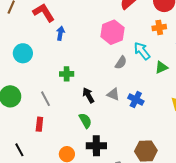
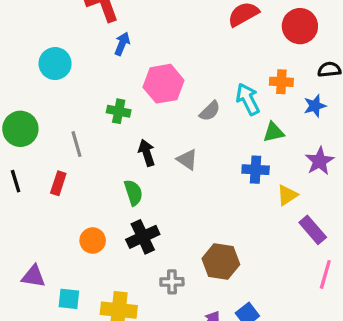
orange cross: (159, 27) -> (281, 82), moved
pink hexagon: (112, 32) -> (164, 84), moved
blue cross: (136, 100) -> (256, 170), moved, turned -35
black cross: (96, 146) -> (143, 237), turned -36
black line: (19, 150) -> (16, 181), moved

